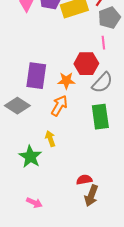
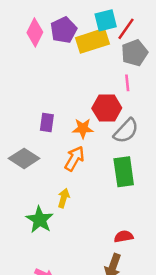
purple rectangle: (36, 76) -> (47, 122), size x0.6
yellow arrow: (50, 139) -> (64, 198), turned 35
red semicircle: (84, 180) -> (124, 236), moved

